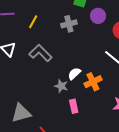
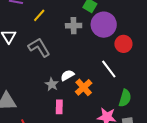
purple circle: (98, 16) -> (104, 25), size x1.6
orange cross: (93, 82) -> (84, 87), turned -30

